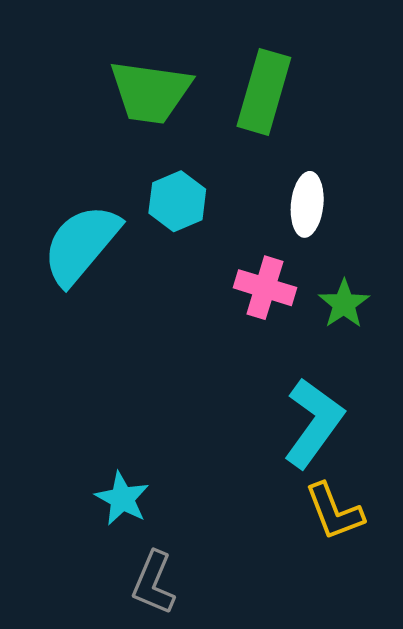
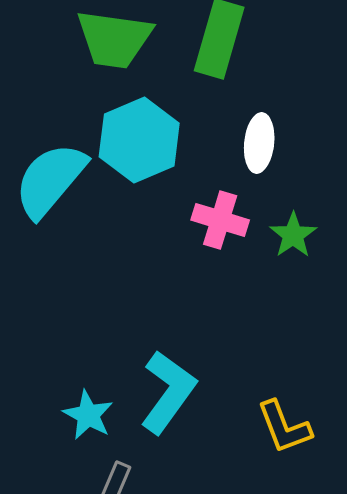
cyan hexagon: (177, 201) -> (139, 140), size x1.5
cyan L-shape: (314, 423) -> (168, 392), moved

